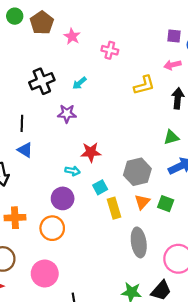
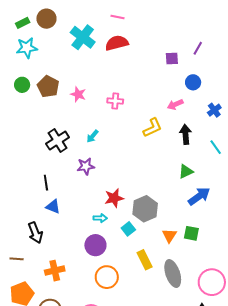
purple square: (174, 36) -> (172, 59), moved
gray hexagon: (137, 172) -> (145, 209), moved
yellow rectangle: (114, 208) -> (145, 260), moved
orange circle: (52, 228) -> (107, 277), moved

